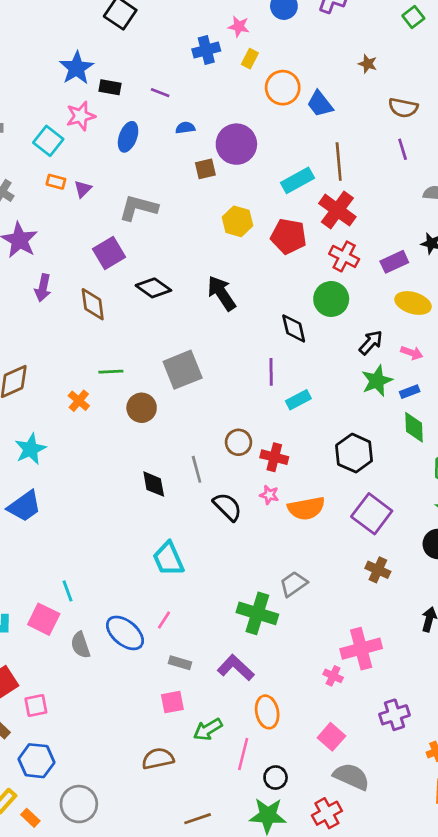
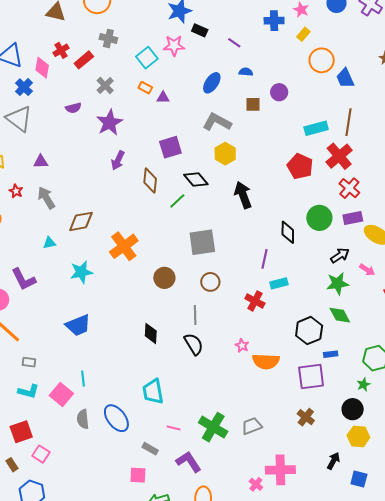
blue ellipse: (128, 137) -> (212, 83), moved
purple circle: (236, 144) -> (279, 92), size x0.6
purple triangle: (83, 189) -> (163, 98), turned 32
gray L-shape: (138, 208) -> (217, 122), moved
yellow hexagon: (238, 221) -> (225, 154), moved
red cross: (344, 256) -> (349, 188), moved
purple rectangle: (394, 262) -> (353, 218), moved
green line: (111, 372) -> (177, 201), moved, turned -54
blue rectangle: (410, 392) -> (331, 354), moved
orange cross: (79, 401) -> (124, 246), size x1.8
brown circle: (142, 408) -> (164, 278), moved
green diamond: (414, 427) -> (340, 315), moved, turned -40
brown circle: (238, 442) -> (210, 282), moved
red cross: (274, 457) -> (255, 301), moved
black diamond: (154, 484) -> (151, 333), moved
blue trapezoid: (24, 506) -> (78, 325), moved
black semicircle: (227, 507) -> (194, 344), moved
purple square: (372, 514) -> (311, 376), turned 32
cyan trapezoid: (168, 559) -> (153, 391), moved
gray trapezoid: (293, 584) -> (252, 426), moved
pink line: (164, 620) -> (174, 428), moved, turned 56
pink square: (36, 706) -> (41, 454), turned 30

